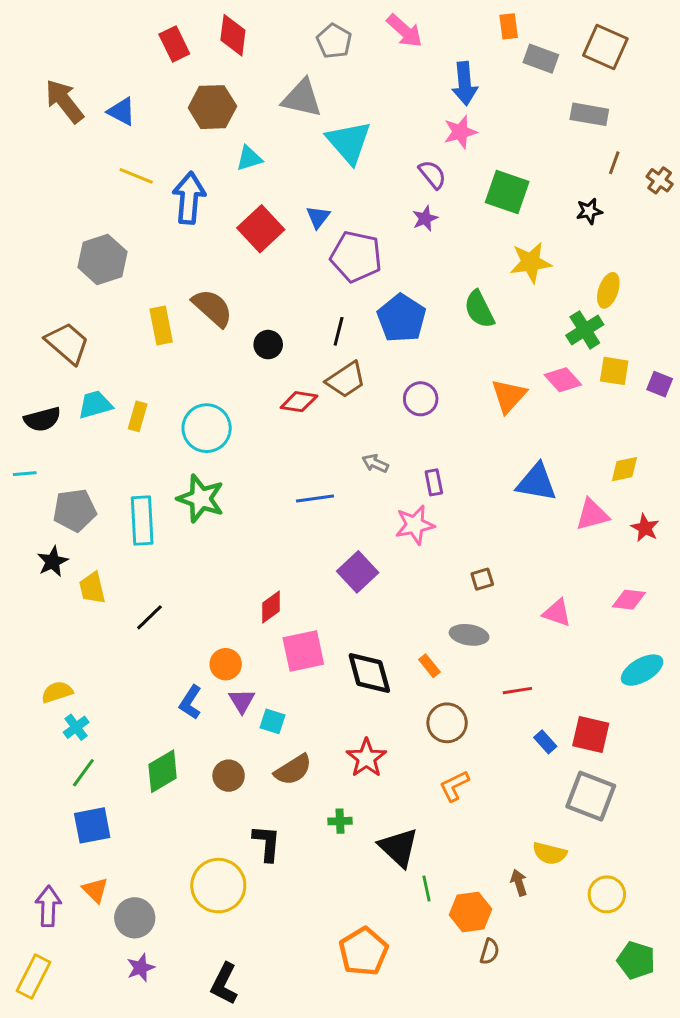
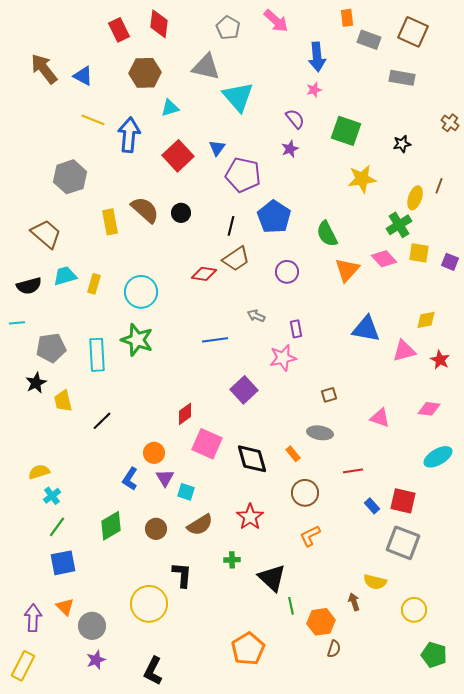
pink star: (460, 132) -> (314, 90), size x0.7
brown line: (614, 163) -> (439, 186), moved
green semicircle: (479, 309) -> (327, 234), moved
black circle: (268, 345) -> (181, 213), moved
pink square: (303, 651) -> (207, 444), turned 36

